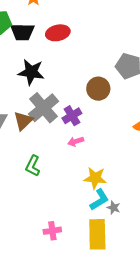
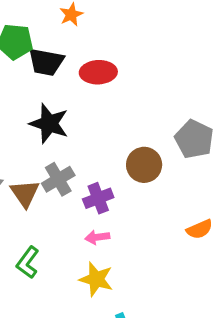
gray cross: (43, 108) -> (58, 179), size x0.7
brown triangle: (23, 121) -> (25, 193), turned -30
yellow star: (95, 178) -> (96, 279), moved

